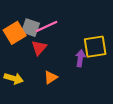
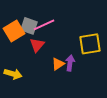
purple arrow: (80, 58) -> (70, 63), moved
orange triangle: (51, 77) -> (58, 64), moved

